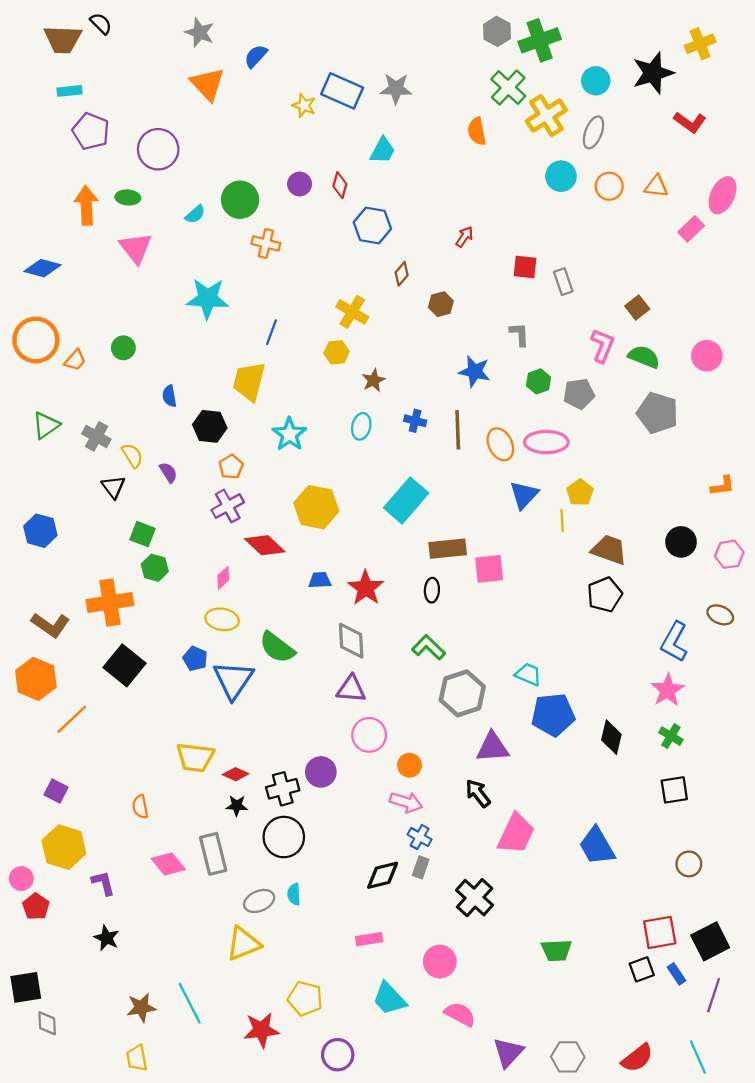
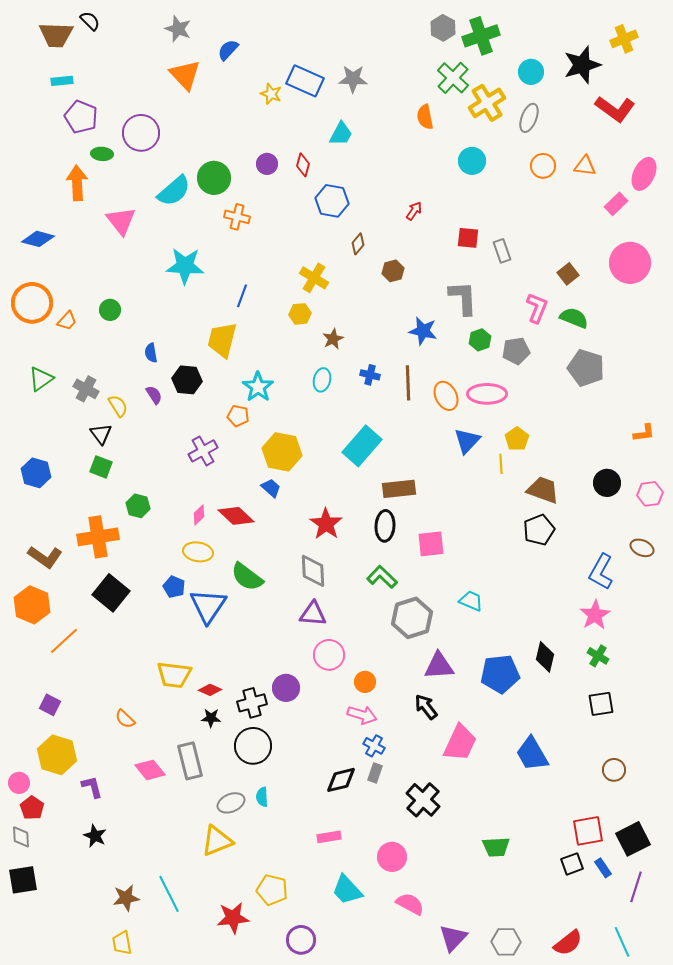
red L-shape: (690, 122) -> (615, 109), size x1.4
cyan circle: (561, 176) -> (472, 161), moved
green ellipse: (128, 197) -> (102, 154), moved
cyan semicircle: (195, 214) -> (174, 191), size x1.8
gray L-shape: (519, 334) -> (463, 298), size x1.6
pink circle: (707, 356) -> (630, 263), moved, size x1.5
orange pentagon: (231, 467) -> (238, 416), moved, turned -30
purple semicircle: (168, 472) -> (154, 395), moved
green square: (142, 534) -> (101, 467), moved
red diamond: (265, 545) -> (236, 516), moved
pink square: (489, 569) -> (431, 544), moved
blue trapezoid: (320, 580) -> (271, 488), moved, turned 45
black ellipse: (432, 590) -> (385, 526), size x1.4
blue pentagon: (553, 715) -> (500, 674), moved
orange semicircle: (140, 807) -> (125, 719), turned -35
gray diamond: (47, 1023) -> (21, 837), moved

